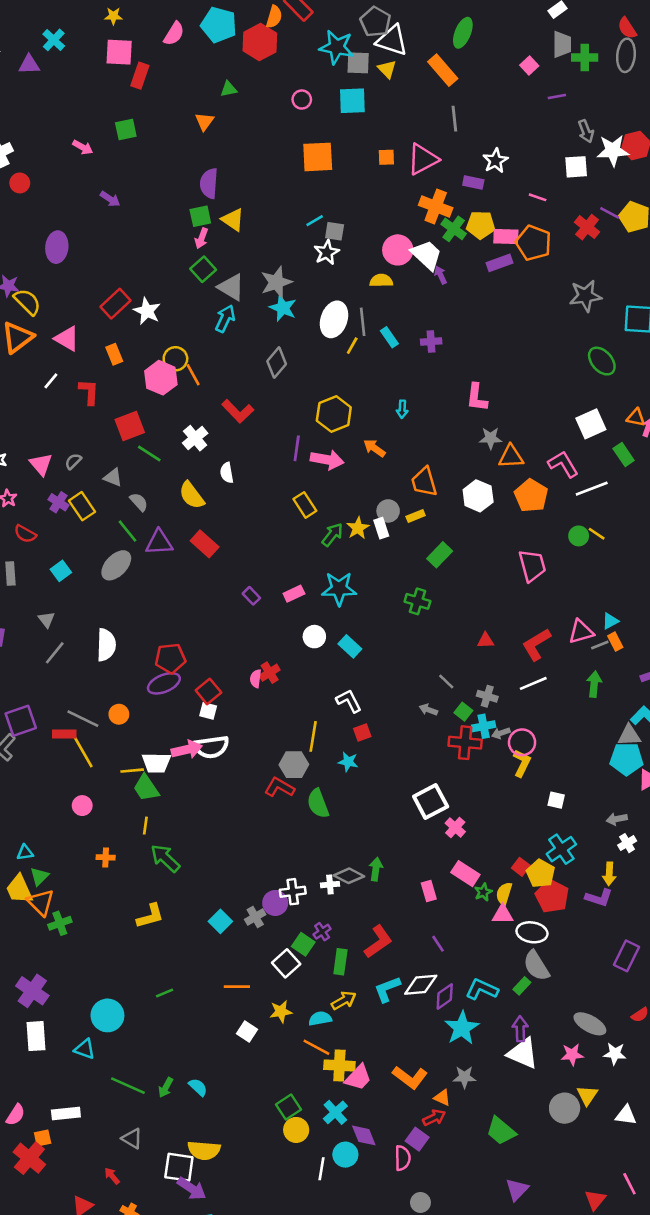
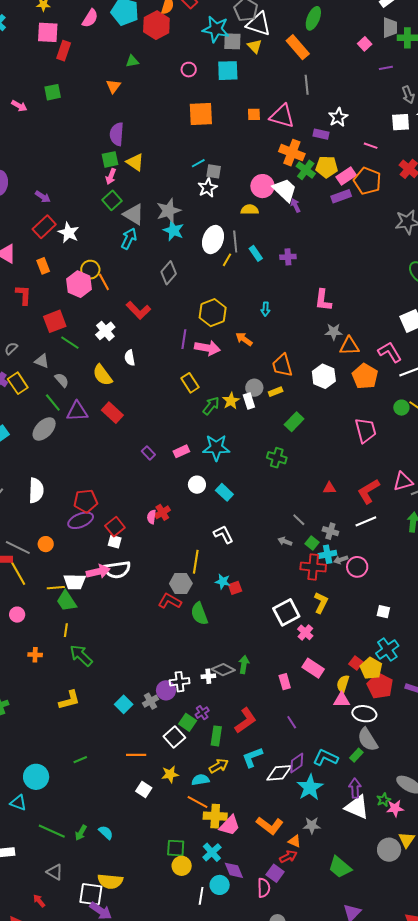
pink triangle: (423, 159) -> (282, 116), turned 44
purple arrow: (110, 199) -> (43, 197), moved
pink rectangle: (506, 237) -> (346, 176), turned -36
red square: (362, 733) -> (235, 588), moved
yellow L-shape: (522, 763) -> (321, 603), moved
green star: (483, 892) -> (384, 800), moved
white diamond: (421, 985) -> (279, 773), moved
green square: (288, 1107) -> (176, 848), turned 36

